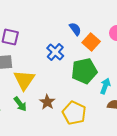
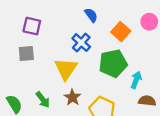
blue semicircle: (75, 29) -> (91, 15), moved
yellow triangle: (24, 80) -> (66, 69), moved

